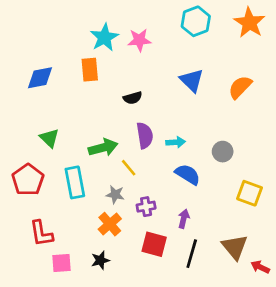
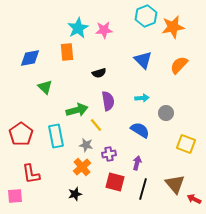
orange star: (249, 23) -> (173, 27), moved, turned 30
green triangle: (49, 138) -> (45, 87), moved
cyan arrow: (176, 142) -> (142, 98), moved
pink square: (61, 263) -> (15, 196), moved

